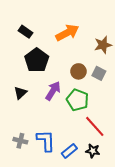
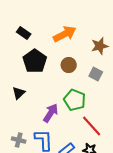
brown circle: (78, 71) -> (69, 65), moved
purple arrow: (53, 91) -> (51, 113), moved

